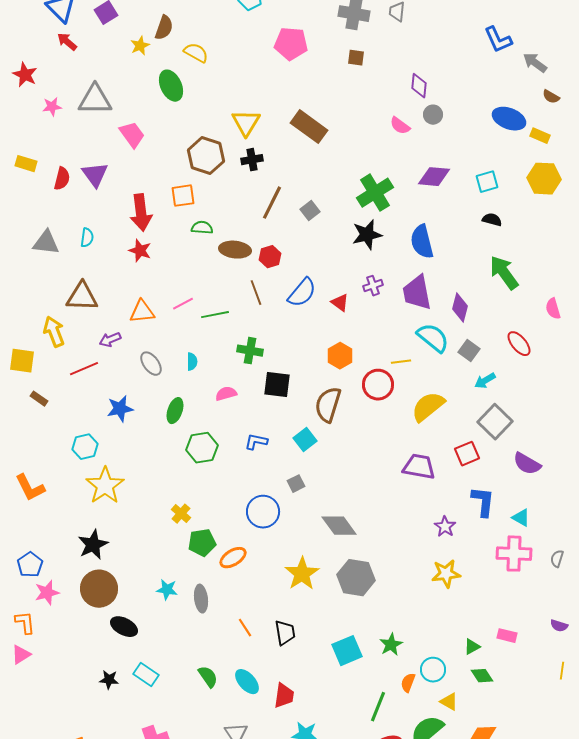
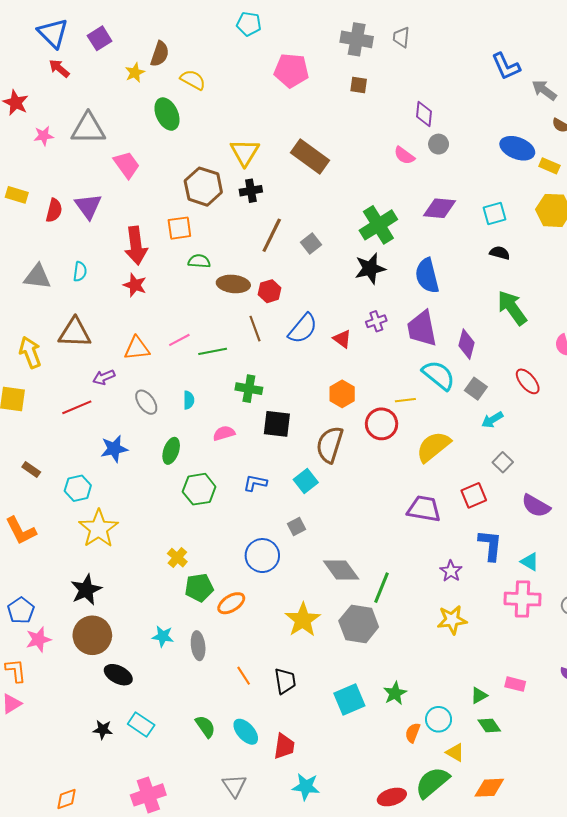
yellow arrow: (54, 332) -> (30, 352), moved
brown rectangle: (39, 399) -> (31, 469), moved
gray square: (495, 422) -> (503, 462), size x0.6
green line: (378, 707) -> (382, 588), moved

